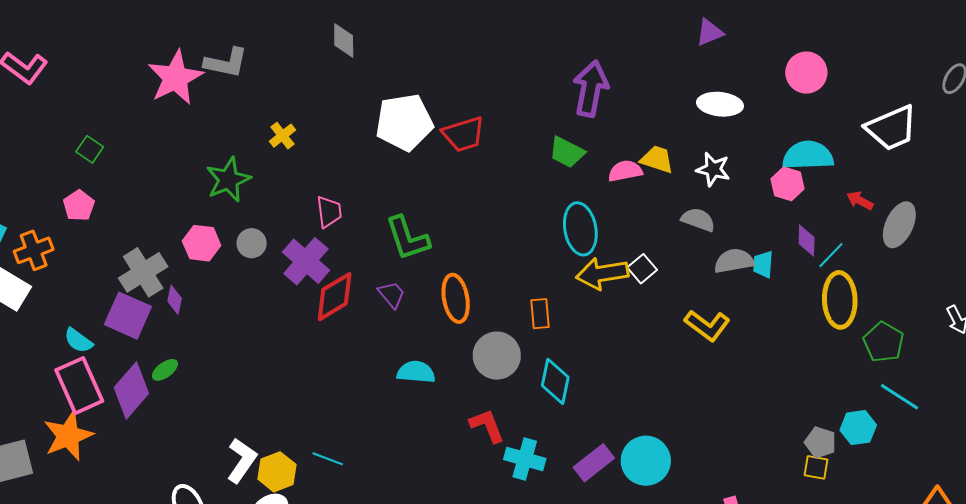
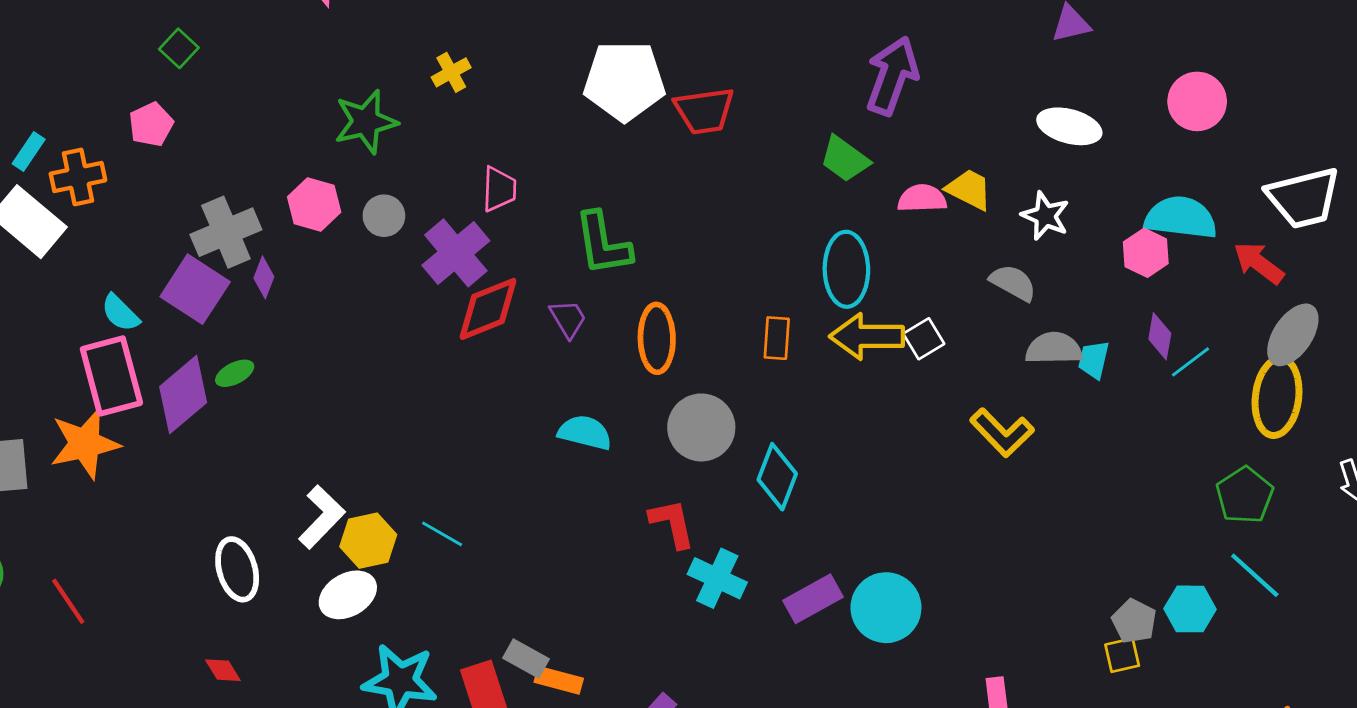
red arrow: (860, 201) -> (1259, 263), moved, size x1.4
yellow ellipse: (840, 300) -> (1277, 397), moved
orange rectangle: (540, 314) -> (777, 338), moved
yellow square: (816, 467) -> (1122, 655), turned -32

